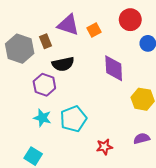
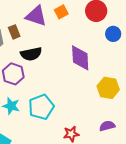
orange square: (94, 30) -> (61, 12), moved

